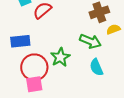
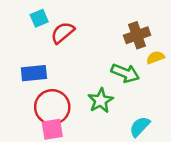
green star: (60, 57) -> (101, 101), moved
cyan semicircle: (96, 67) -> (140, 127), moved, turned 66

